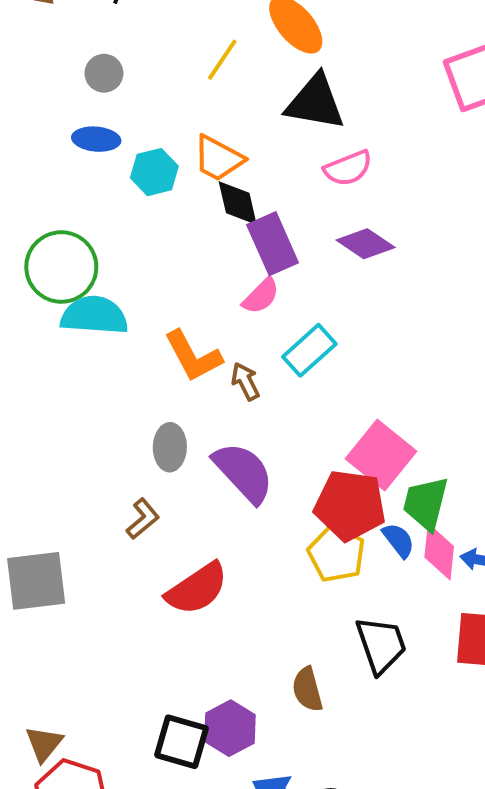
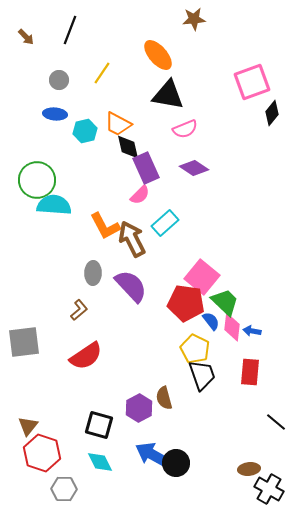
yellow line: (222, 60) -> (102, 73), moved
brown arrow: (245, 381) -> (132, 239), size x1.8
green trapezoid: (426, 503) -> (225, 302), turned 120
yellow pentagon: (336, 554) -> (195, 349), moved
red semicircle: (197, 589) -> (86, 356), moved
purple hexagon: (230, 728) -> (139, 408), moved

